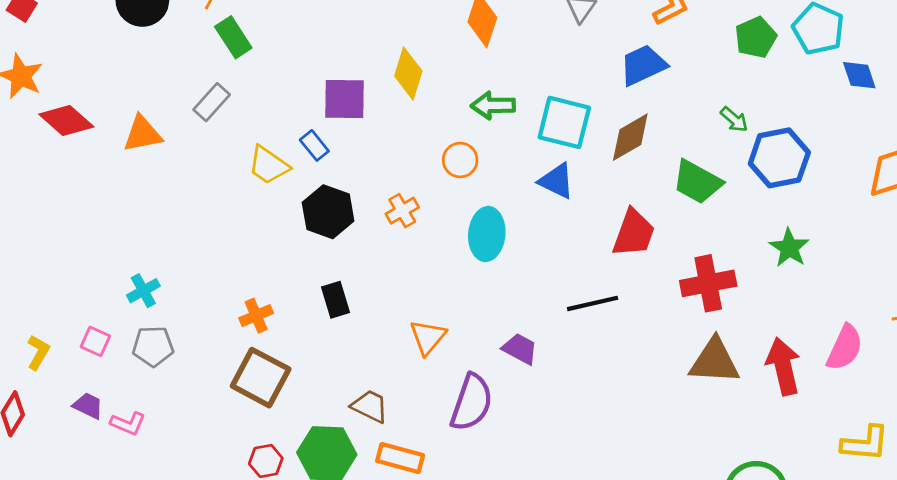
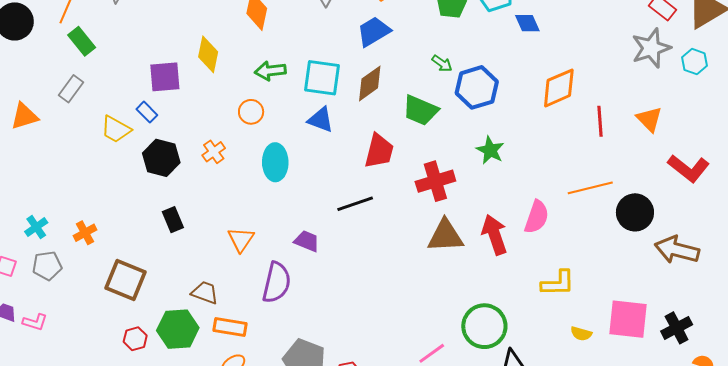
orange cross: (256, 316) -> (85, 233), moved

